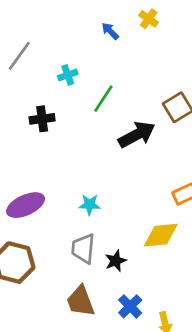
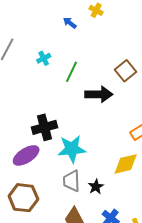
black cross: (42, 119) -> (45, 127), moved, size x1.4
black arrow: (137, 135) -> (99, 94), turned 36
cyan star: (90, 205) -> (72, 149), size x1.8

